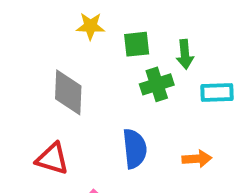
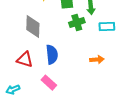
blue semicircle: (135, 149) -> (52, 55), moved

